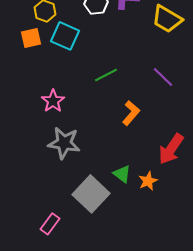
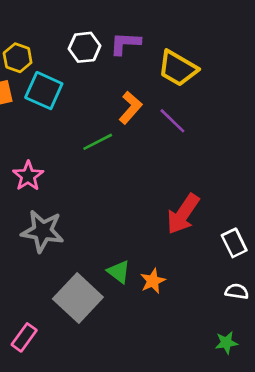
purple line: (163, 77) -> (172, 121), moved
orange L-shape: (131, 113) -> (130, 108), moved
red arrow: (171, 149) -> (183, 214), moved

